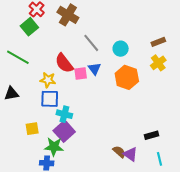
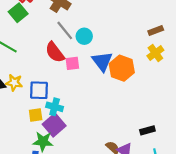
gray line: (91, 43) -> (65, 30), moved
cyan circle: (121, 49) -> (84, 36), moved
blue triangle: (94, 69) -> (102, 61), moved, size x1.5
yellow star: (48, 80) -> (14, 83), moved
yellow square: (32, 129) -> (36, 115), moved

